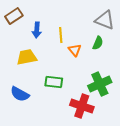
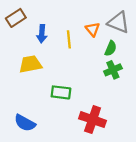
orange triangle: (75, 50) -> (93, 29), moved
green cross: (100, 84) -> (113, 70), moved, size x0.7
blue semicircle: (20, 94) -> (25, 123), moved

